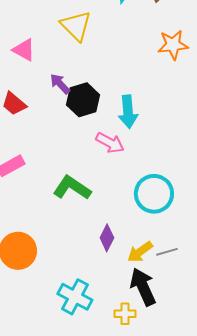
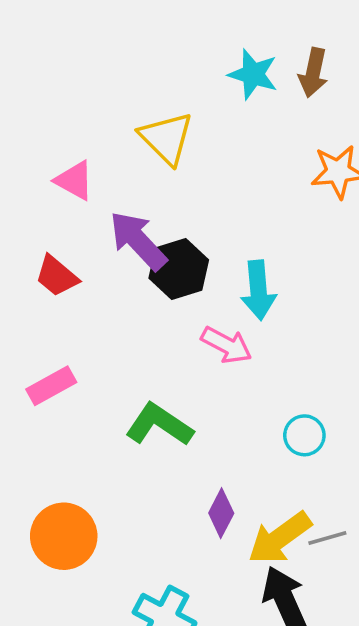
purple arrow: (60, 84) -> (138, 241), size x1.6
cyan circle: (154, 194) -> (304, 435), size x0.6
yellow arrow: (140, 252) -> (280, 538), size x1.4

